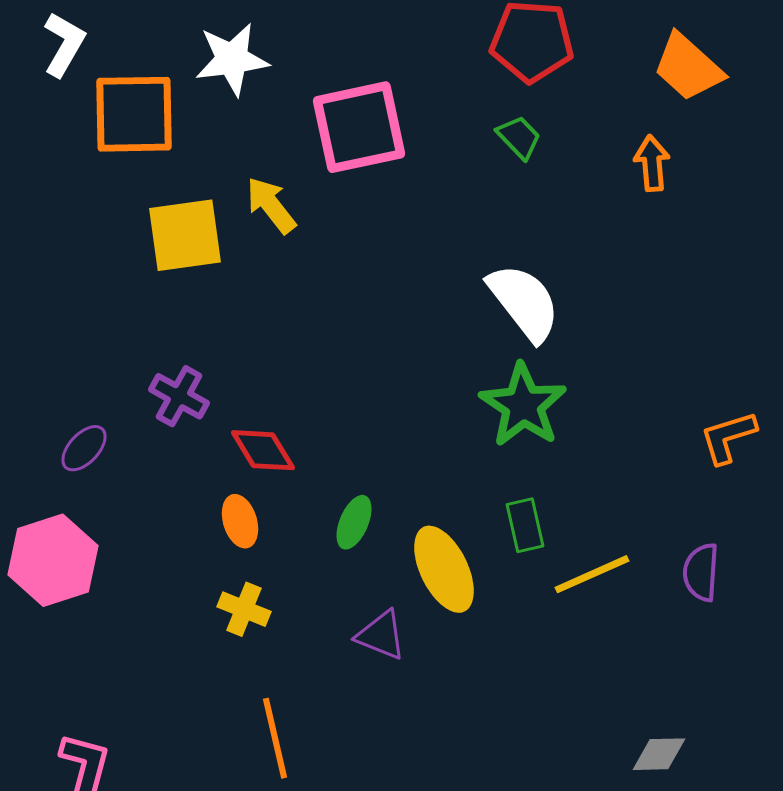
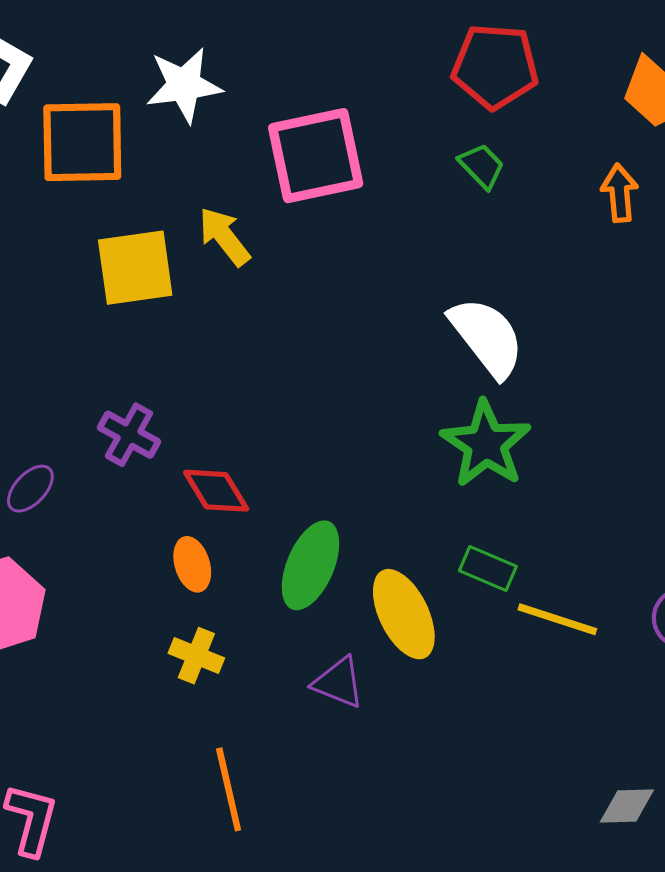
green ellipse: (354, 522) -> (310, 565), size x1.6
green rectangle: (525, 525) -> (488, 568), turned -54
yellow line: (592, 574) -> (557, 619), turned 42

